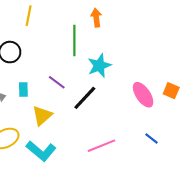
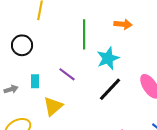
orange arrow: (96, 18) -> (123, 24), moved, turned 102
black line: (85, 98) -> (110, 89), moved

